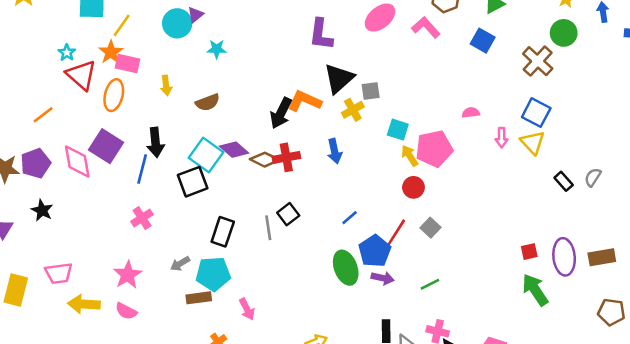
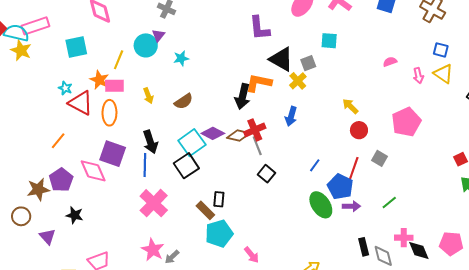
yellow line: (122, 25) -> (119, 60), moved
black triangle: (339, 79) -> (281, 59), turned -36
blue square: (536, 113) -> (441, 50), size x0.7
cyan square: (398, 130) -> (329, 41), moved
pink pentagon: (434, 149) -> (406, 122), moved
blue arrow: (335, 151) -> (291, 116), turned 42
cyan square: (206, 155) -> (192, 143), turned 32
pink cross: (142, 218) -> (154, 203), size x1.6
gray line: (268, 228) -> (257, 146), moved
black rectangle: (223, 232) -> (219, 199), size x0.7
gray arrow: (180, 264) -> (172, 257), moved
brown rectangle: (199, 298) -> (205, 210), moved, turned 66

